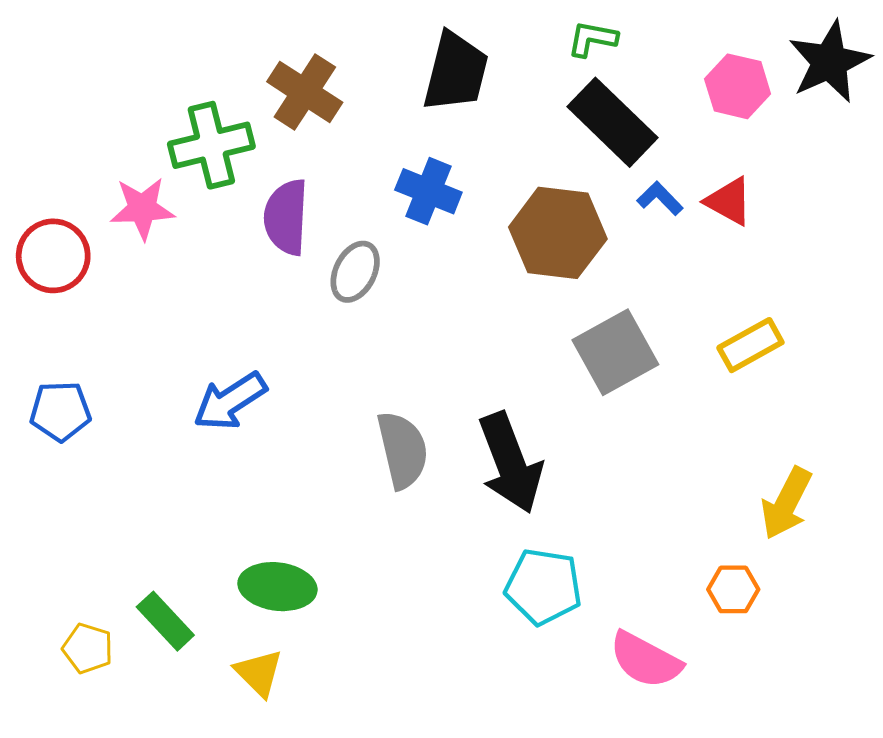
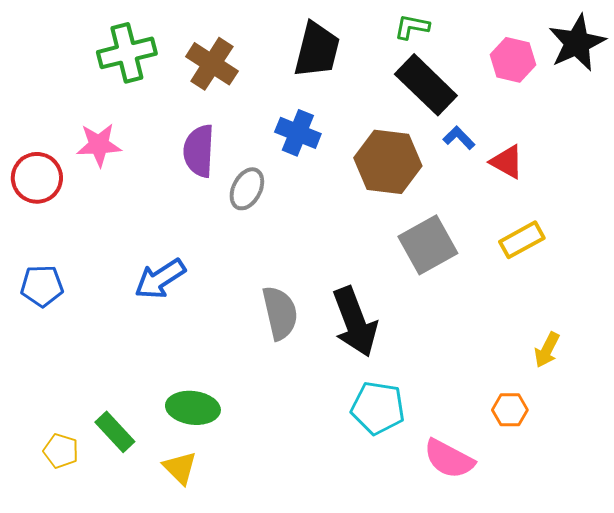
green cross: (211, 145) -> (127, 53), moved
red triangle: (729, 201) -> (507, 162), moved
yellow arrow: (786, 503) -> (547, 350), size x0.7

